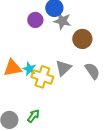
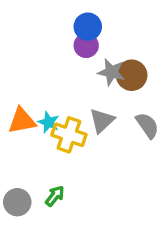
purple circle: (35, 20) -> (86, 45), moved
gray star: (62, 21) -> (111, 72), moved

